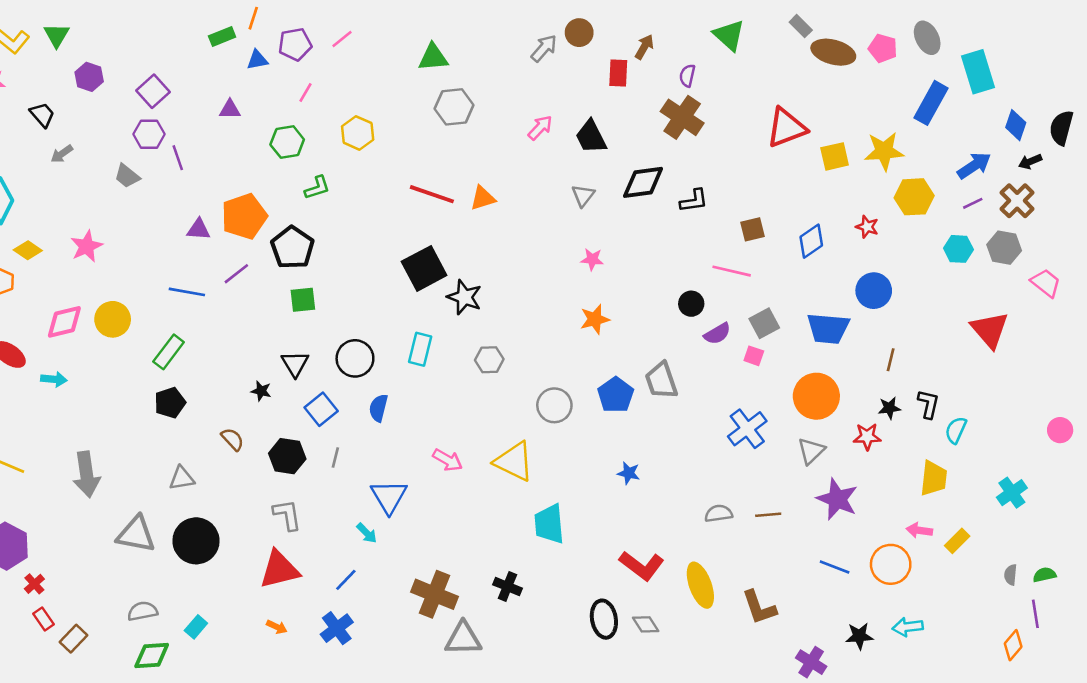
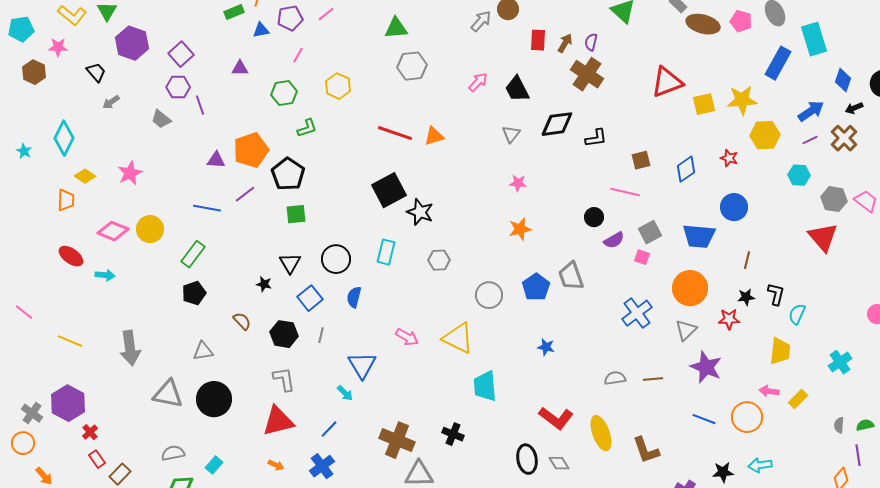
brown arrow: (644, 47) -> (565, 43), moved
purple hexagon: (89, 77) -> (132, 43), size x1.5
gray hexagon: (1004, 248) -> (834, 199), moved
pink diamond: (64, 322) -> (113, 231), turned 36

